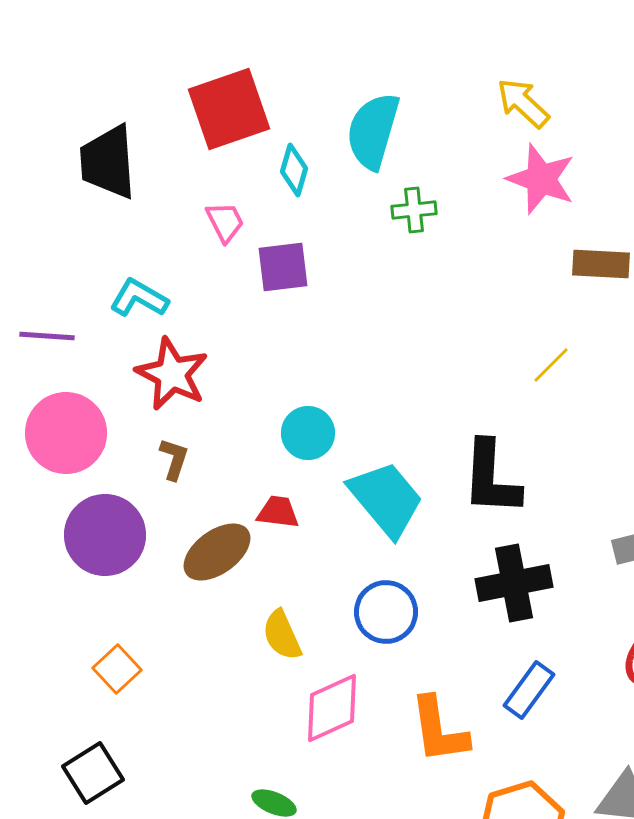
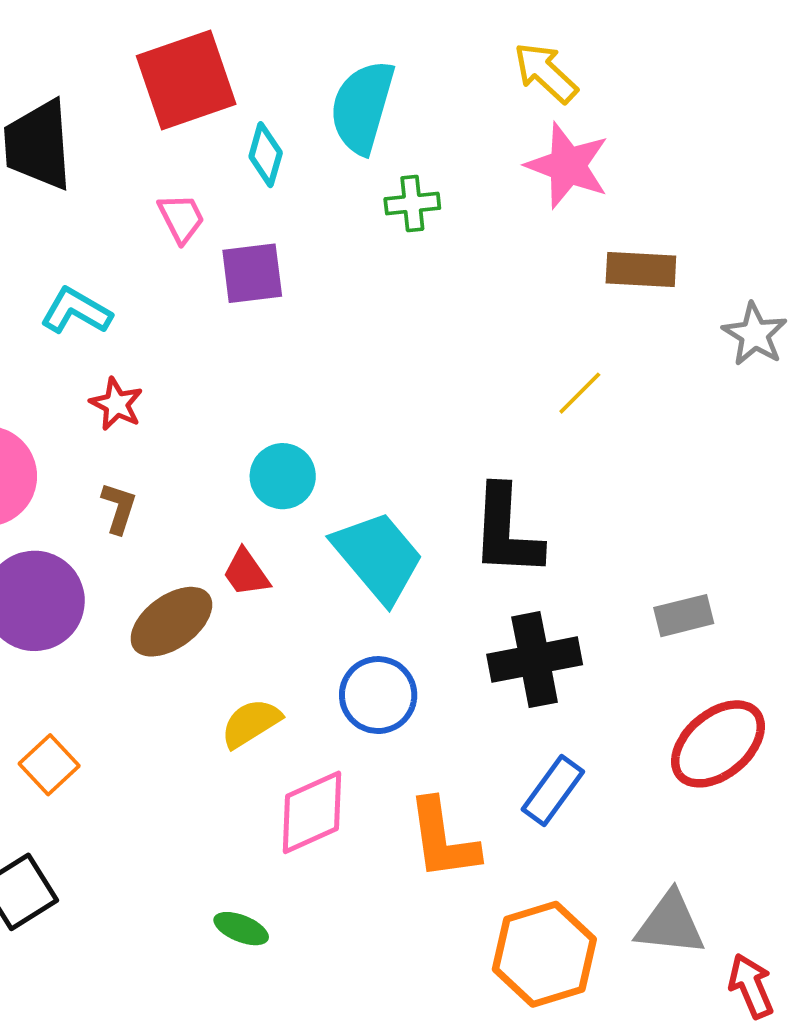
red star: (172, 374) -> (116, 404), size x0.6
red trapezoid: (278, 512) -> (246, 573), turned -132
yellow semicircle: (282, 635) -> (251, 723), turned 82

